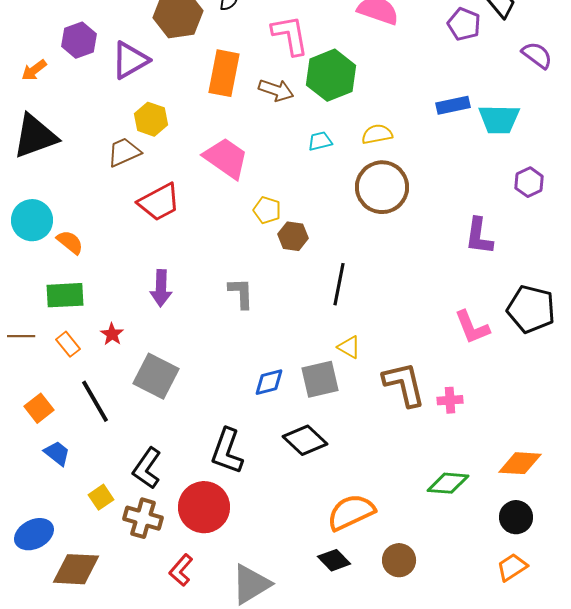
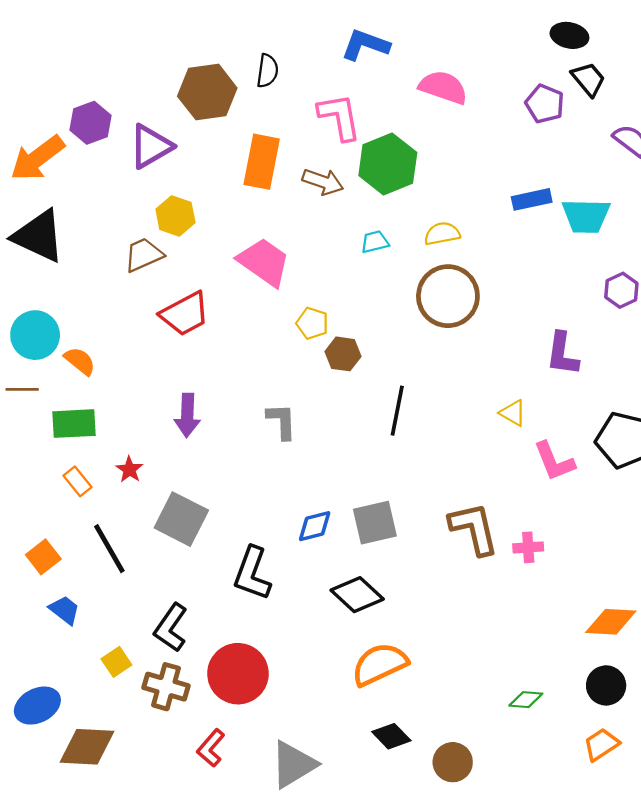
orange arrow: (34, 70) -> (37, 158), size x1.8
black triangle: (35, 136) -> (39, 236), turned 45
brown line: (21, 336) -> (22, 389), moved
yellow triangle: (349, 347) -> (513, 413), moved
black L-shape: (227, 451) -> (252, 573), moved
green diamond: (448, 483) -> (526, 700), moved, size x0.7
orange semicircle: (351, 512) -> (380, 664), moved
brown circle: (399, 560) -> (453, 762), moved

